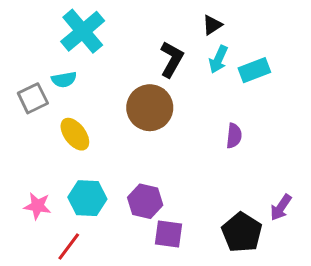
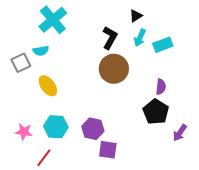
brown circle: (150, 108) -> (114, 69), moved
purple semicircle: (234, 136) -> (161, 87), moved
black pentagon: (242, 232) -> (156, 112), moved

